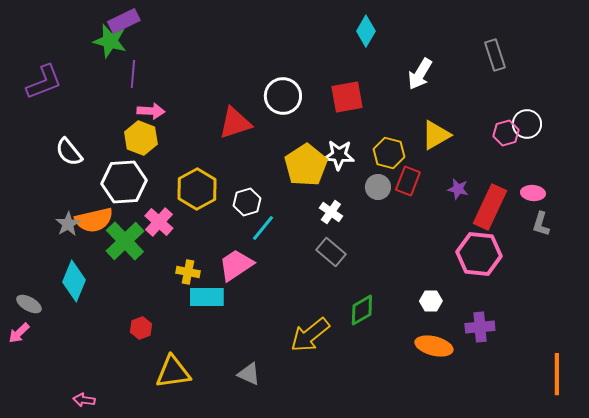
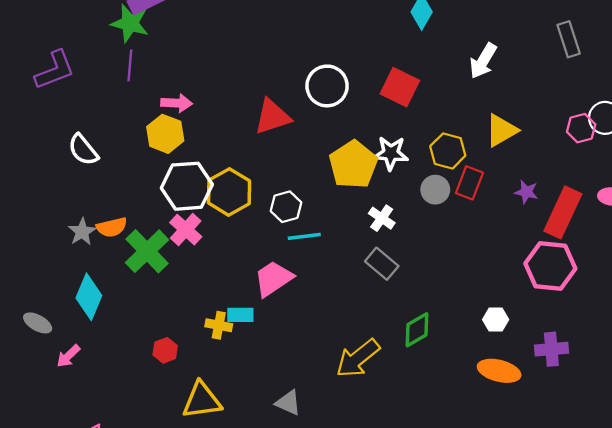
purple line: (133, 74) -> (130, 65), moved
red square: (347, 97) -> (400, 87), turned 36
white hexagon: (124, 182) -> (187, 186), moved
orange semicircle: (94, 220) -> (112, 227), size x0.7
cyan line: (263, 228) -> (304, 236), turned 44
yellow cross: (188, 272) -> (219, 325), moved
cyan rectangle: (207, 297) -> (240, 315), size x0.7
pink arrow: (19, 333) -> (68, 356), moved

